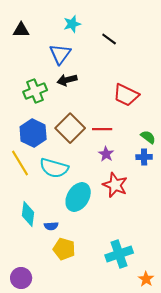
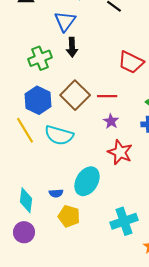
black arrow: (67, 80) -> (72, 47), turned -78
cyan ellipse: (78, 197) -> (87, 181), moved
cyan diamond: (28, 214) -> (26, 200), moved
purple circle: (21, 278) -> (24, 232), moved

